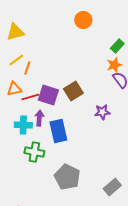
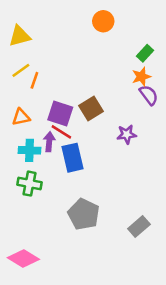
orange triangle: (14, 89) -> (21, 117), moved
red line: (30, 97) -> (61, 132), moved, turned 48
green cross: (34, 152) -> (30, 184), moved

